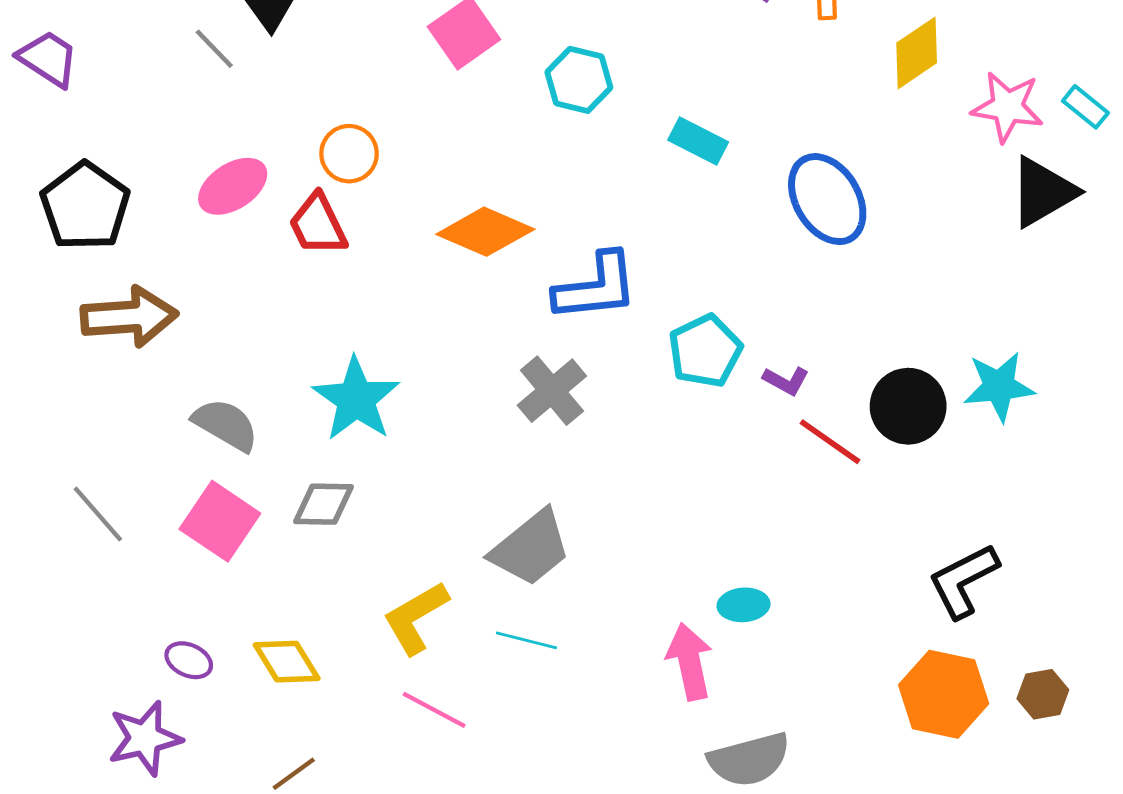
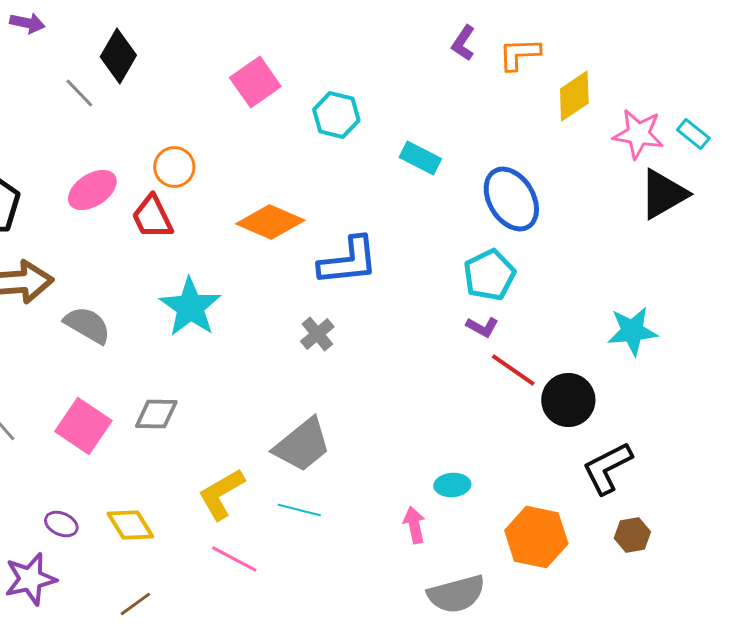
cyan pentagon: (705, 351) -> (489, 275), moved
gray cross: (552, 391) -> (317, 334), size x0.7
cyan star: (356, 399) -> (190, 307), moved
black circle: (908, 406) -> (568, 400), moved
gray semicircle: (226, 425) -> (87, 325), moved
pink arrow: (690, 662) -> (414, 525), size x0.7
orange hexagon: (944, 694) -> (536, 537), moved
brown hexagon: (1043, 694) -> (632, 535), moved

